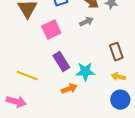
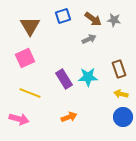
pink square: (51, 30) -> (25, 58), moved
cyan star: (85, 72) -> (88, 77), moved
orange arrow: (69, 89) -> (69, 117), moved

